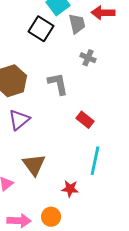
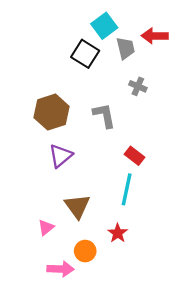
cyan line: (95, 161) -> (127, 189), moved
red star: (70, 189) -> (118, 233), turned 30
orange circle: (51, 217) -> (85, 251), moved

